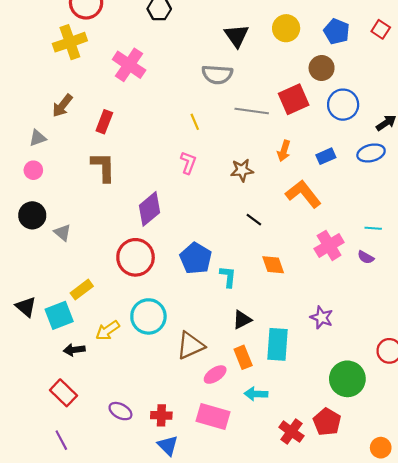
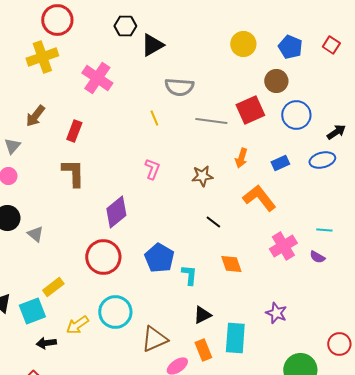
black triangle: (237, 36) -> (152, 45), moved, turned 35
yellow line: (195, 122) -> (154, 118), moved
gray triangle: (38, 138) -> (12, 146), turned -30

